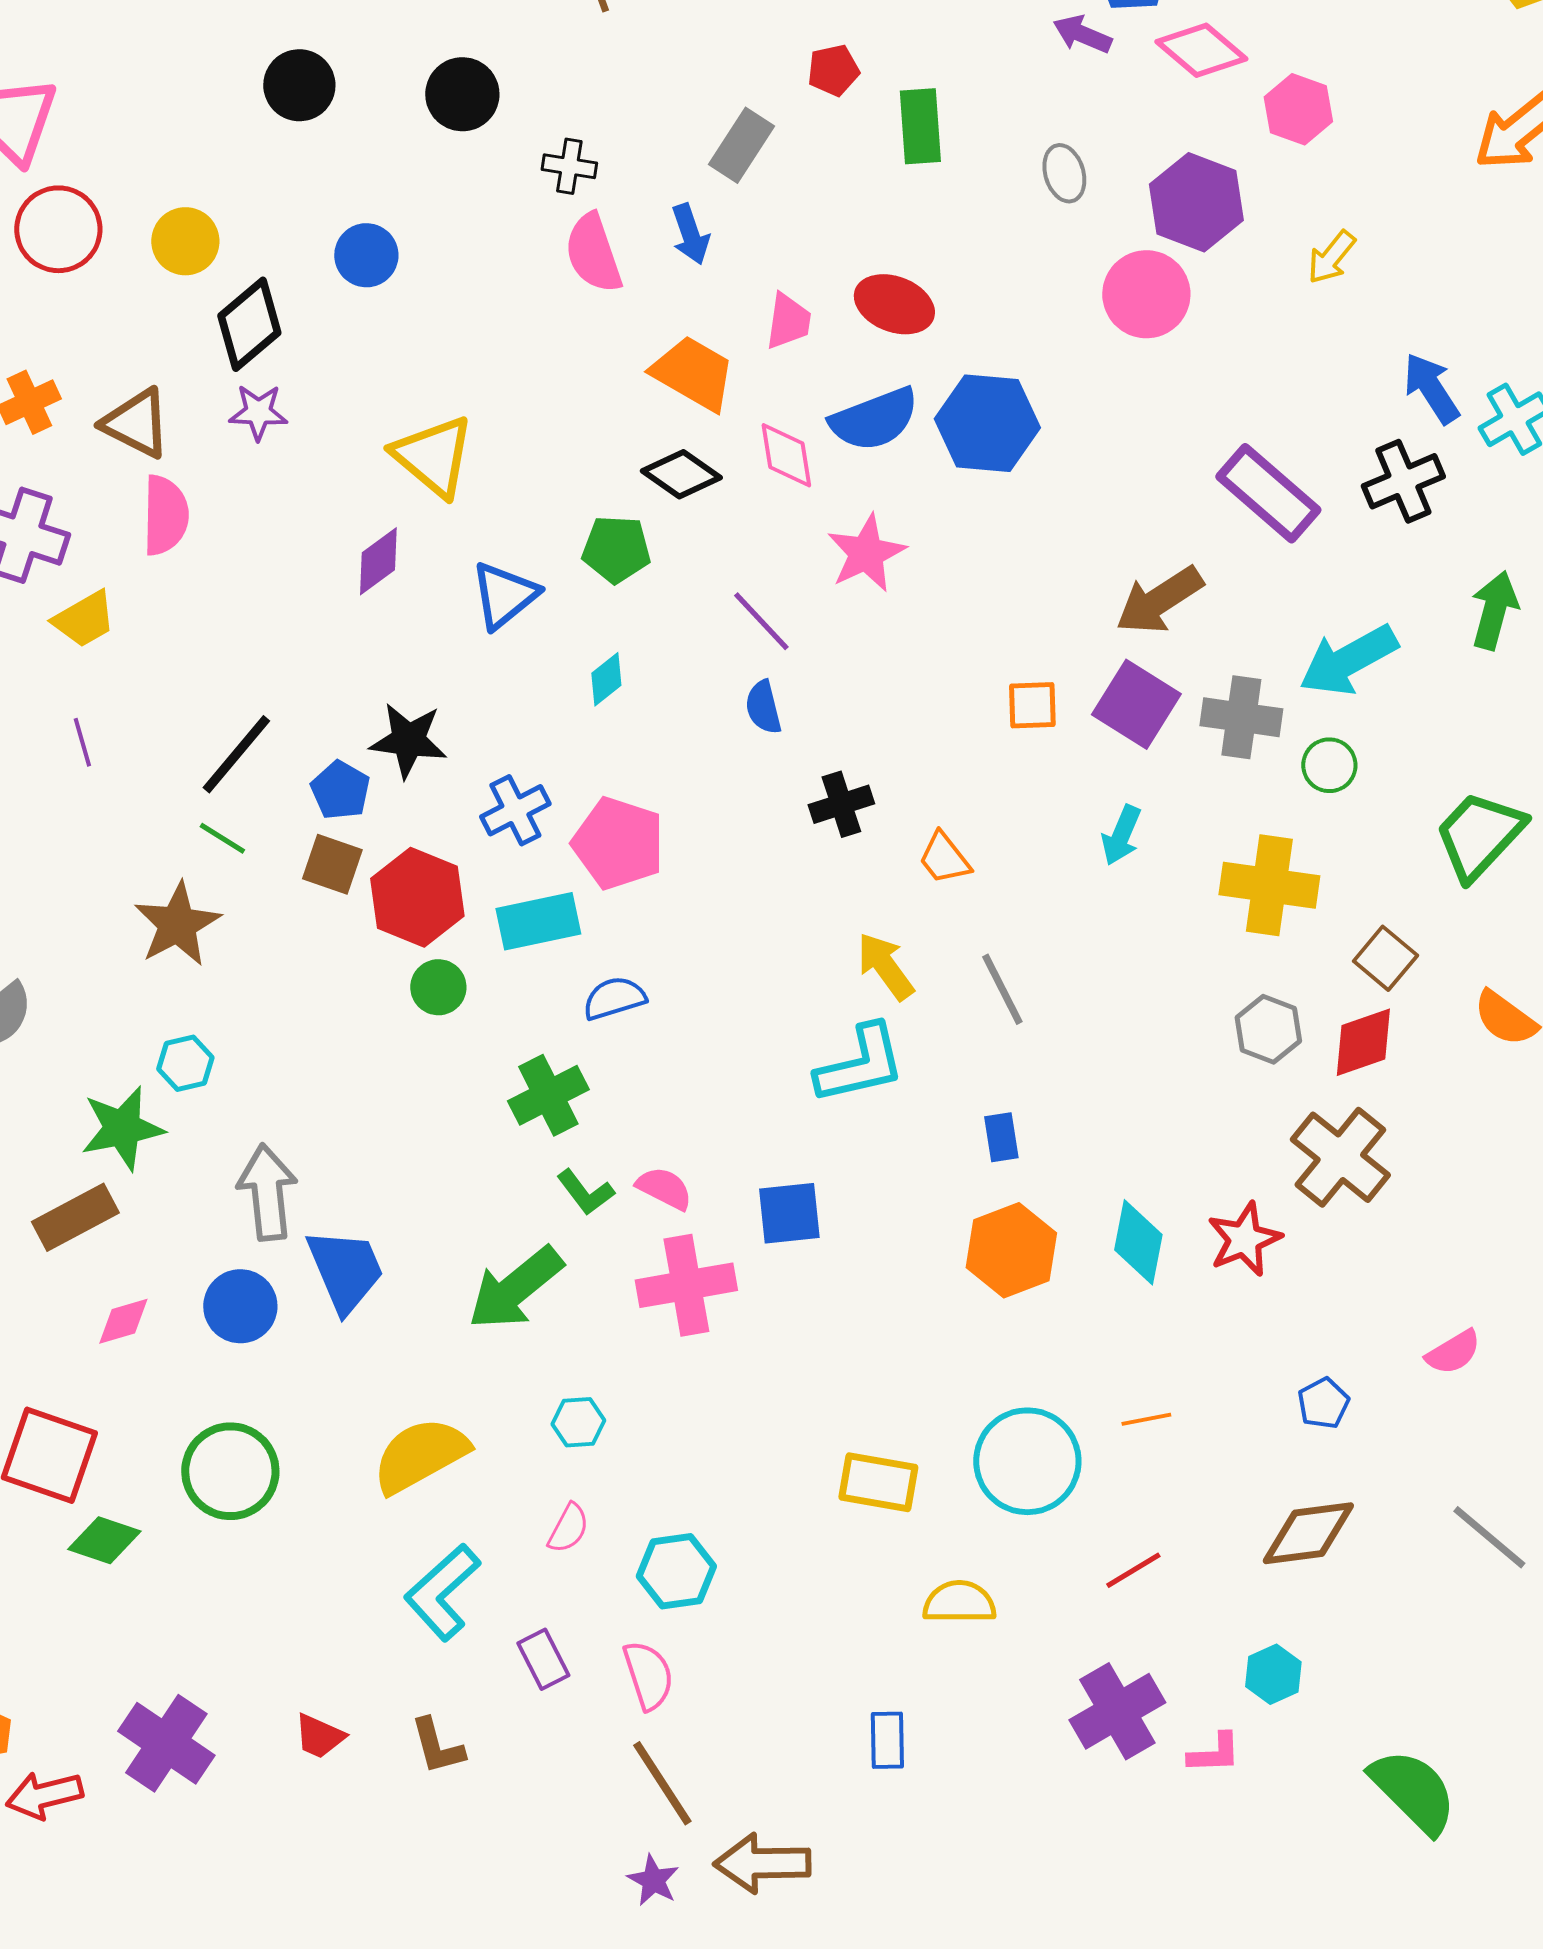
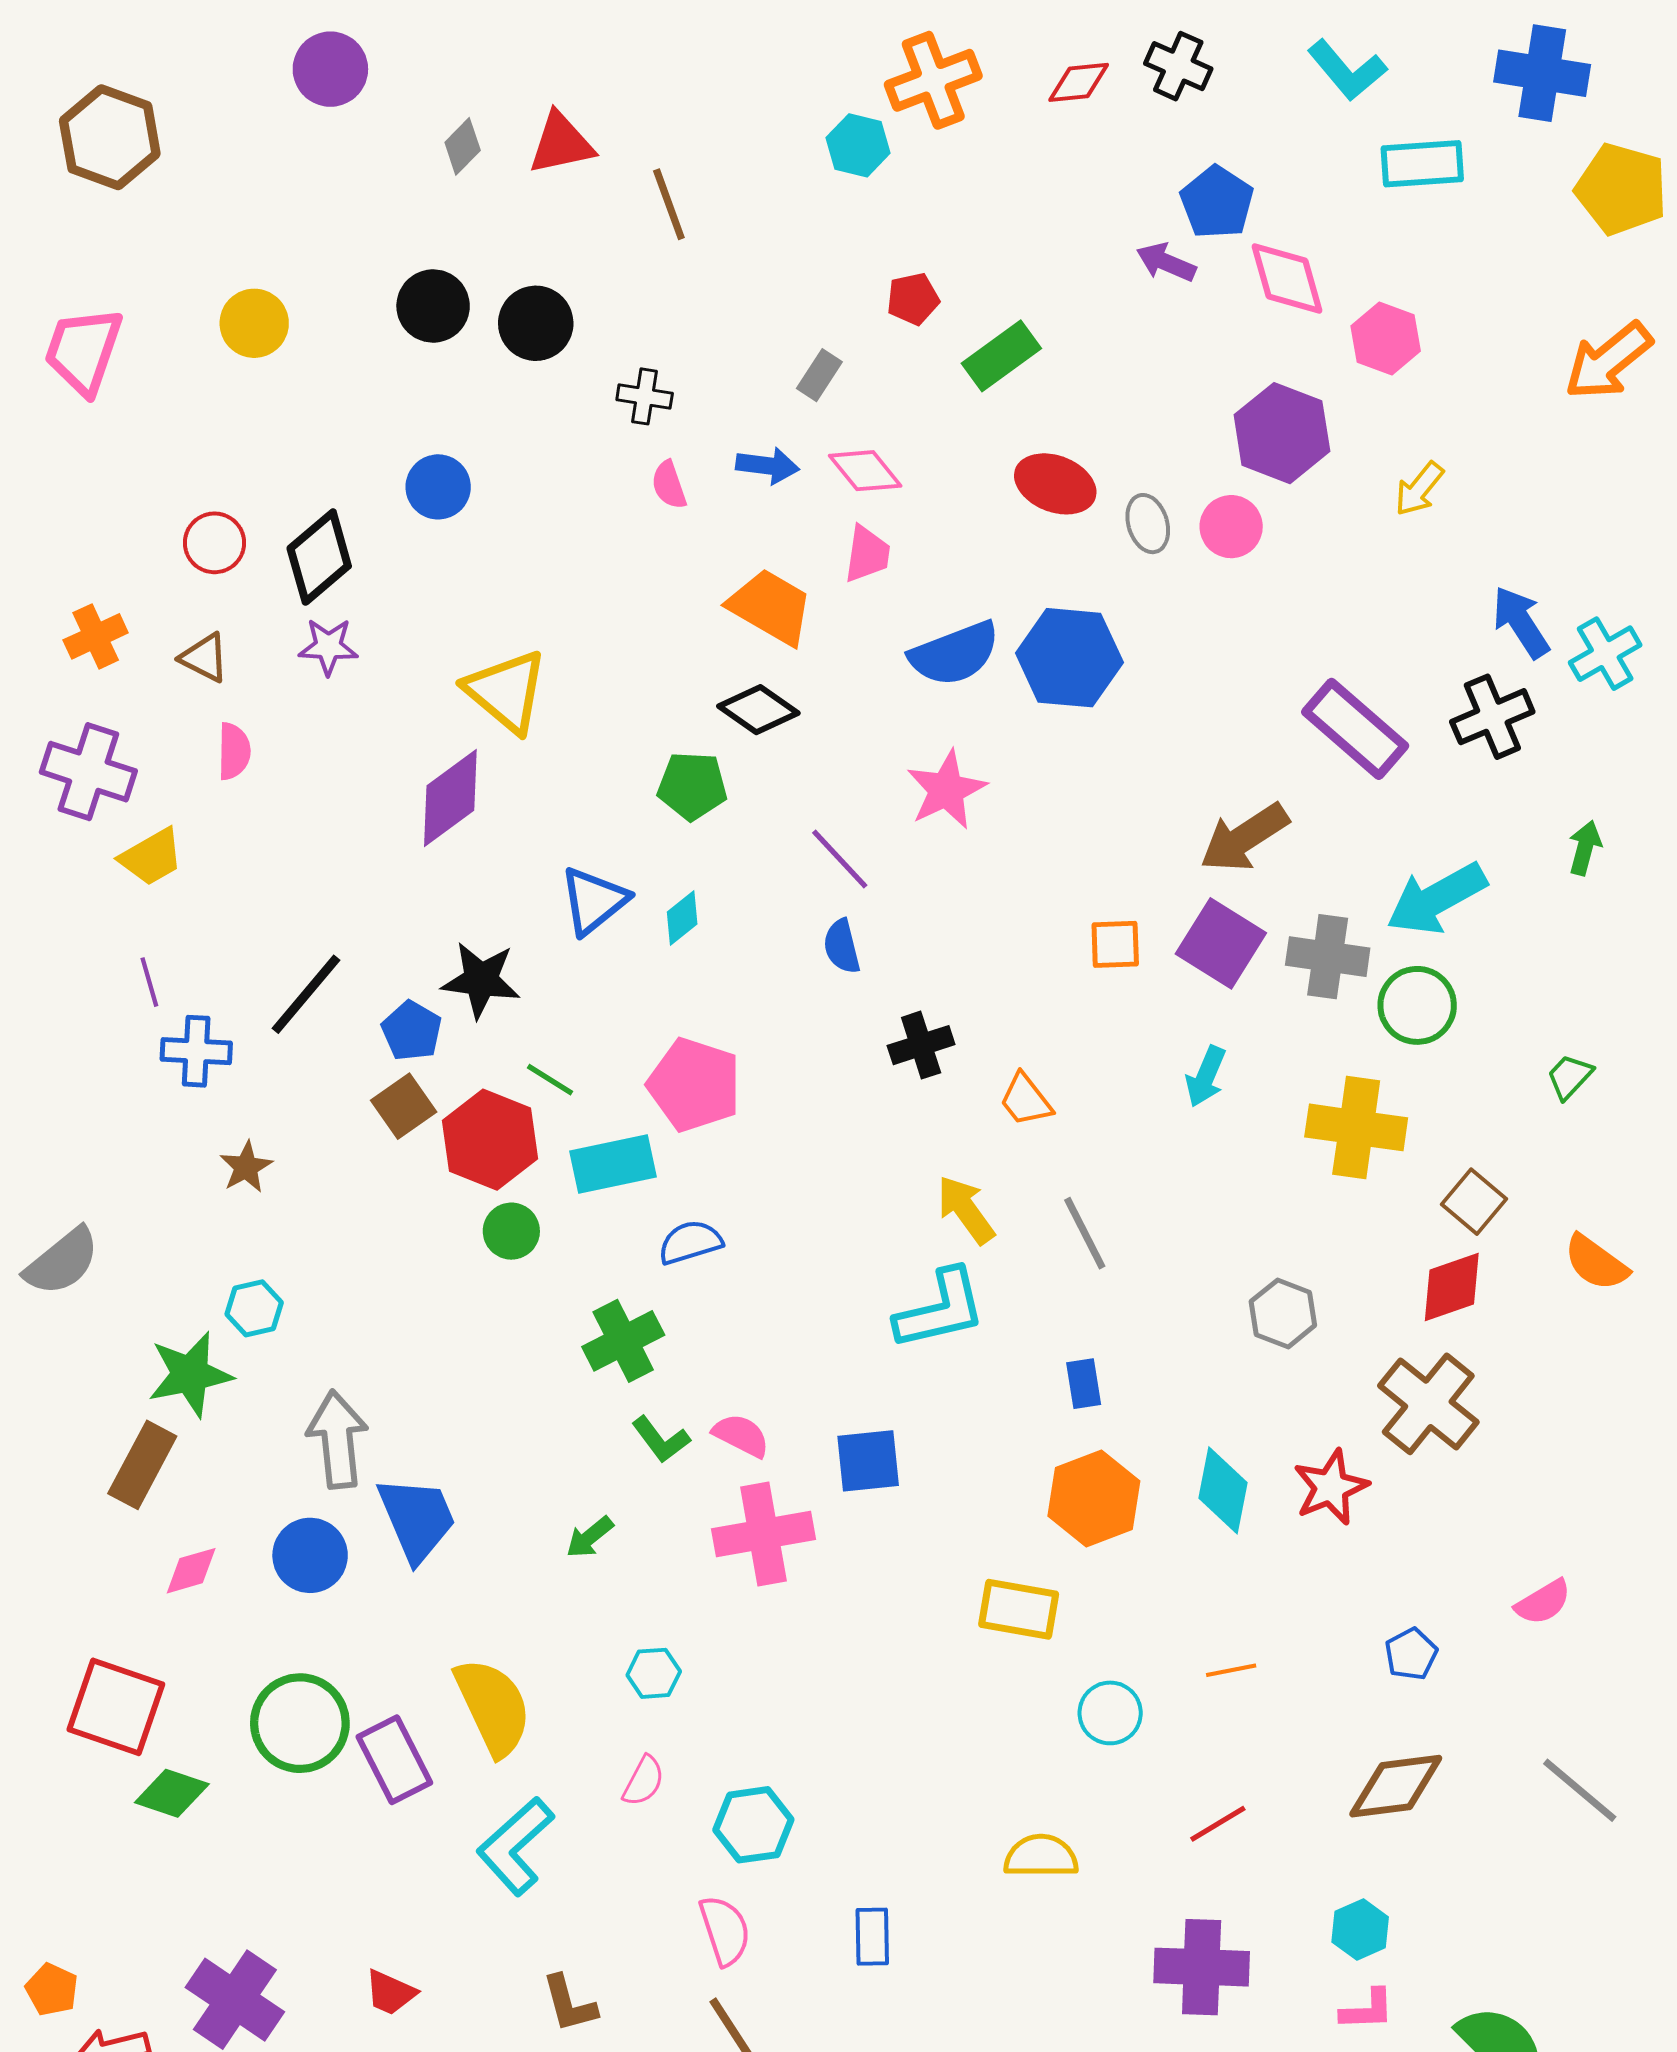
pink diamond: (1201, 50) -> (1287, 279), turned 34
black circle: (299, 85) -> (433, 306), moved
green rectangle: (920, 126) -> (1001, 356), turned 58
gray rectangle: (741, 145) -> (819, 375), size x0.7
gray ellipse: (1064, 173) -> (1148, 524), moved
red circle: (58, 229) -> (215, 543), moved, size x0.7
blue arrow: (690, 234) -> (768, 466), turned -64
yellow circle: (185, 241) -> (254, 323), moved
pink semicircle: (593, 253) -> (669, 485), size x0.6
pink circle: (1146, 294) -> (1231, 527), size x0.7
red ellipse: (894, 304) -> (1055, 484), moved
brown triangle: (136, 423) -> (204, 658), size x0.7
pink diamond: (786, 455) -> (865, 471), moved, turned -30
pink semicircle: (165, 515) -> (234, 751), size x0.7
purple diamond: (378, 561) -> (450, 798), size x1.4
blue triangle: (504, 595) -> (594, 901), moved
green arrow: (1494, 610) -> (1585, 848), size x0.7
green circle: (1329, 765) -> (1417, 1005), size x1.4
blue cross: (515, 810) -> (196, 1051), moved, turned 30
green trapezoid: (1479, 835) -> (1570, 1077), size x0.5
green line: (222, 838) -> (550, 1080), moved
brown square: (332, 864) -> (404, 1106), turned 36
brown star: (177, 924) -> (246, 1167), size x0.6
gray hexagon: (1268, 1029) -> (1283, 1313), moved
brown rectangle: (75, 1217) -> (142, 1465), turned -34
green arrow: (515, 1288) -> (590, 1537), size x0.5
yellow semicircle: (420, 1455) -> (493, 1707), turned 94
cyan circle: (1027, 1461) -> (1110, 1713), size x0.6
yellow rectangle: (878, 1482) -> (1019, 1609), moved
purple rectangle: (543, 1659) -> (394, 1760), moved, size x1.4
purple cross: (1117, 1711) -> (1202, 1967), turned 32
blue rectangle: (887, 1740) -> (872, 1937), moved
brown L-shape: (437, 1746) -> (569, 2004), moved
pink L-shape: (1214, 1753) -> (1367, 2010), moved

